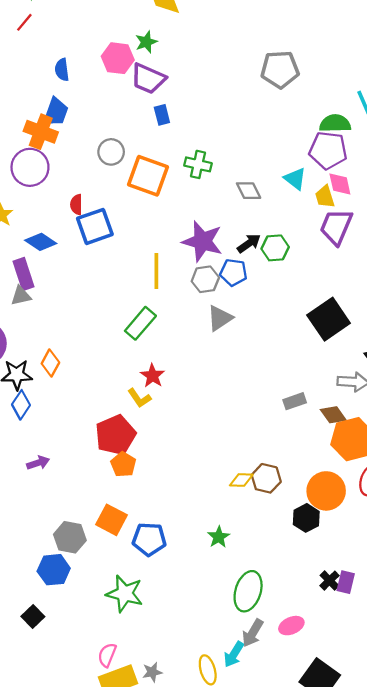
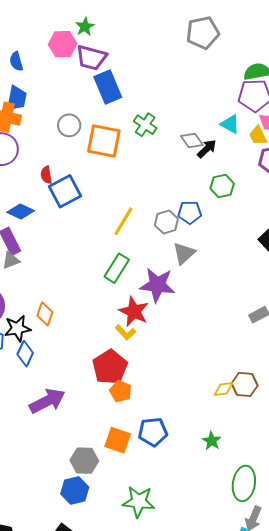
blue rectangle: (162, 115) -> (108, 87), size x1.8
green cross: (198, 164) -> (145, 125), turned 30
purple star: (202, 241) -> (157, 285), moved
black arrow: (249, 243) -> (207, 149), moved
yellow line: (156, 271) -> (123, 221), turned 40
red star: (153, 376) -> (134, 311), size x1.4
purple arrow: (38, 463) -> (47, 401), size x1.8
blue pentagon: (149, 539) -> (153, 432), moved

